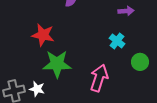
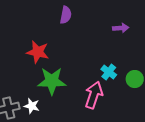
cyan cross: (117, 41) -> (109, 72), moved

